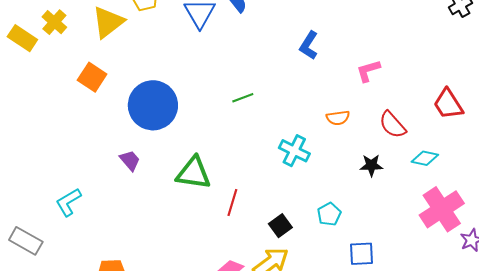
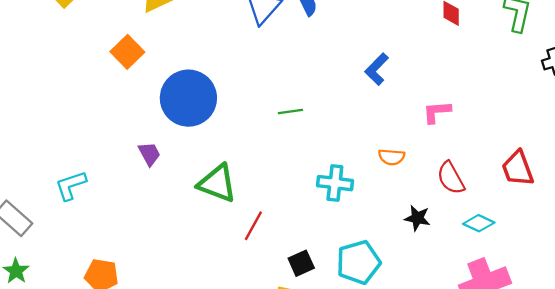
cyan cross: (294, 151) -> (335, 183), turned -32
cyan pentagon: (329, 214) -> (358, 262), size x1.6

